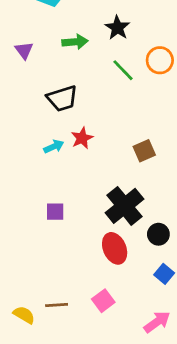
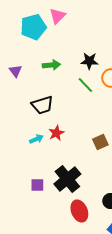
black star: (117, 28) -> (89, 61), moved, turned -30
black cross: (124, 206) -> (67, 179), moved

